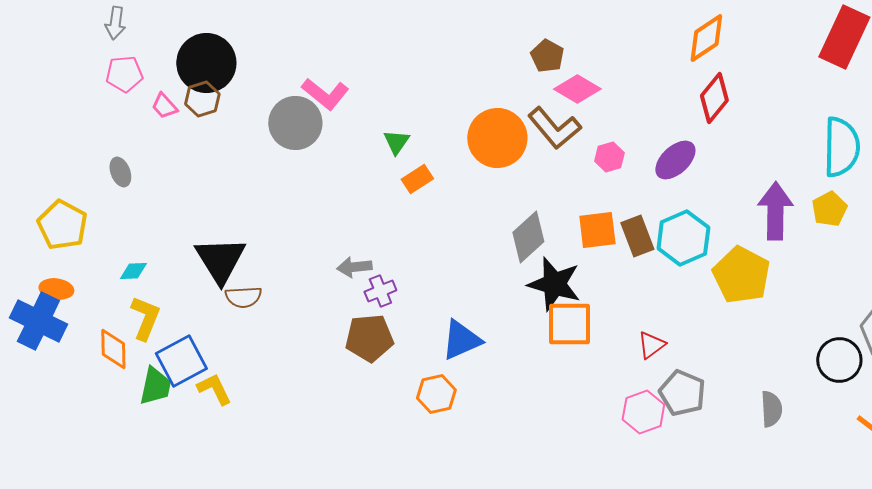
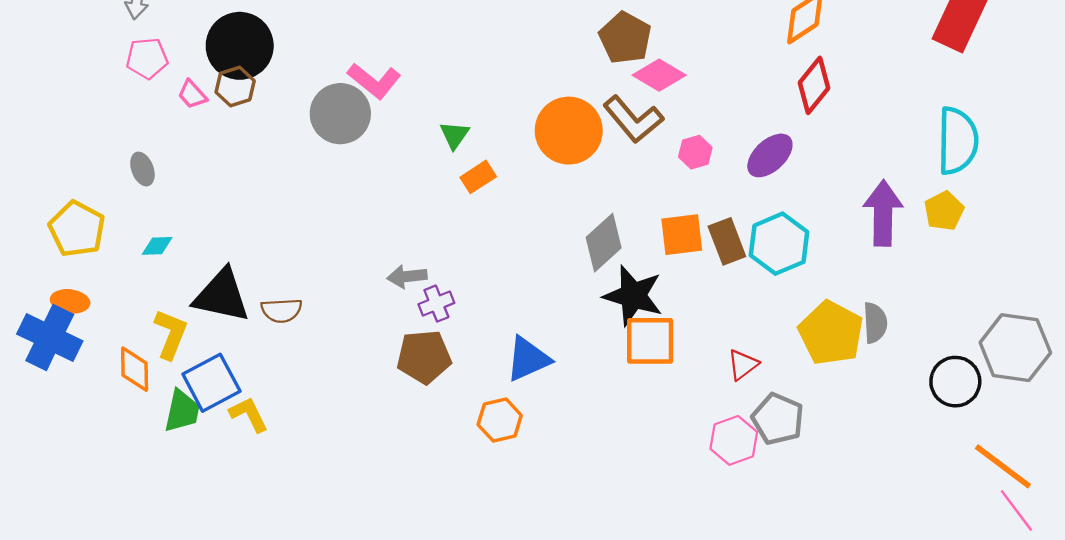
brown pentagon: (547, 56) -> (625, 38), size x1.4
black triangle: (220, 260) -> (222, 296), moved, turned -46
cyan diamond: (133, 271) -> (157, 246), moved
yellow pentagon: (741, 275) -> (831, 333), moved
gray semicircle: (771, 409) -> (875, 323), moved

